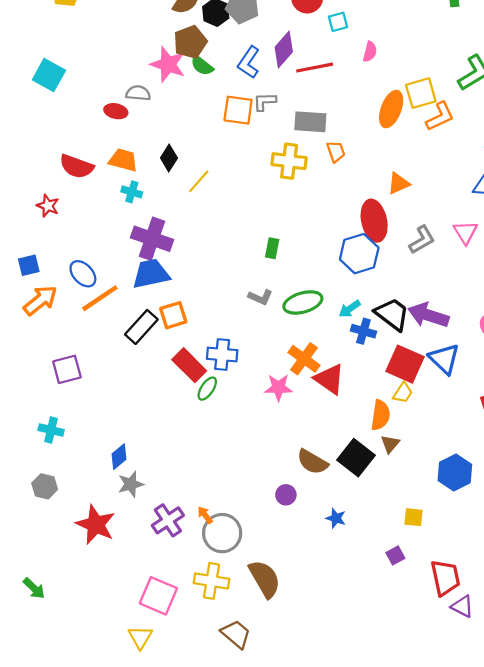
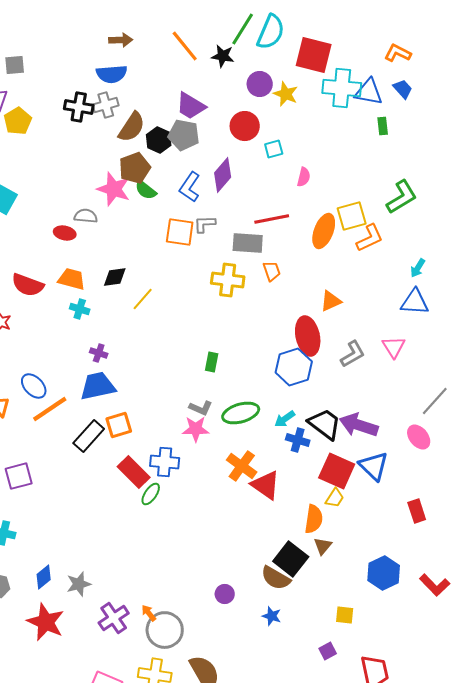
red line: (315, 68) -> (272, 219), moved
black diamond: (169, 158) -> (115, 277), turned 50
purple cross: (152, 239) -> (99, 353), size x0.5
pink star: (278, 387) -> (196, 429), moved
blue diamond: (119, 457) -> (44, 577), moved
brown semicircle: (312, 462) -> (276, 578), moved

